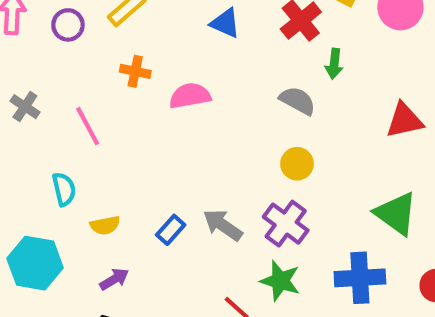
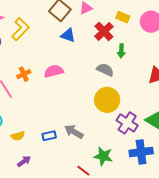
orange cross: (135, 71) -> (24, 74), moved, turned -32
yellow circle: (297, 164) -> (107, 100), size x1.6
purple cross: (286, 224) -> (127, 123), moved
blue rectangle: (171, 230) -> (49, 136), turned 40

